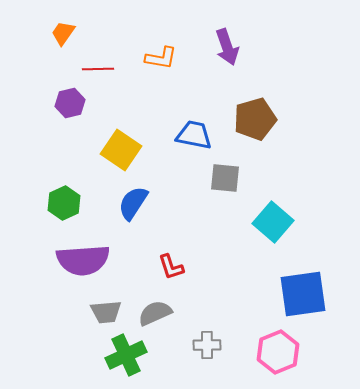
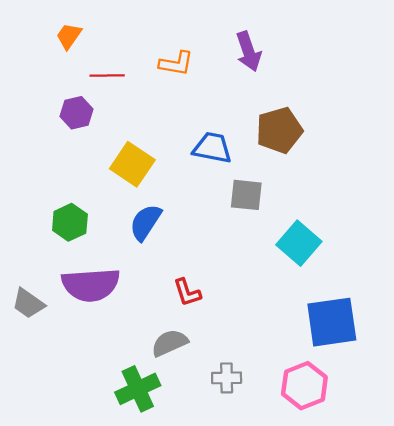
gray trapezoid: (106, 312) -> (28, 303), moved, turned 40

